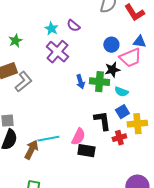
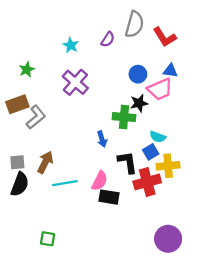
purple semicircle: (73, 26) -> (108, 39), moved, turned -96
cyan star: (51, 29) -> (71, 45), moved
blue arrow: (80, 82) -> (102, 139), moved
cyan semicircle: (121, 92) -> (158, 137), moved
red cross: (119, 138) -> (147, 182), size x1.6
brown arrow: (31, 150) -> (45, 162), moved

